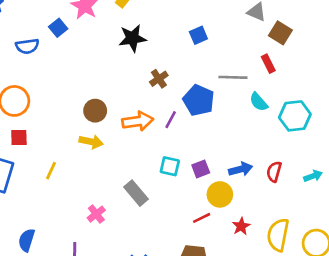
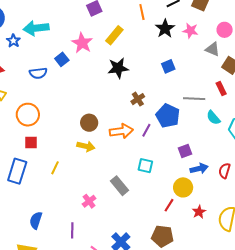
purple square: (201, 169) -> (185, 151), moved
red line: (202, 218) -> (169, 205), turned -32

